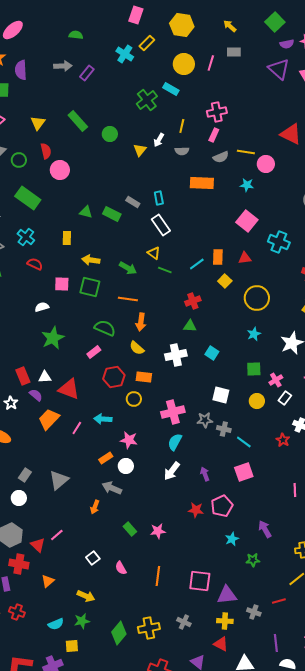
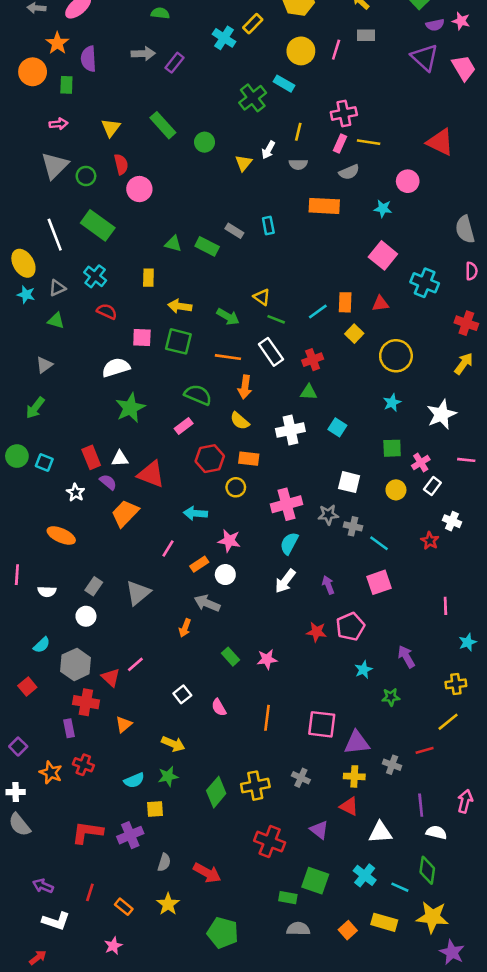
yellow line: (246, 152) -> (369, 142), moved
white rectangle: (161, 225) -> (271, 352), moved
white semicircle: (42, 307) -> (116, 367), size x1.5
pink line: (77, 428) -> (168, 549), moved

